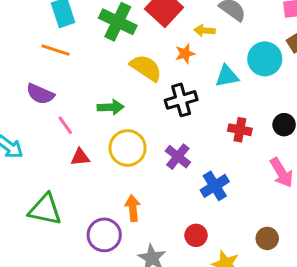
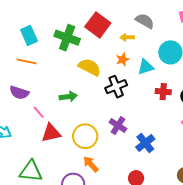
orange star: (185, 54) -> (123, 59), moved
red cross: (240, 130) -> (163, 92), moved
yellow circle: (128, 148) -> (85, 136), moved
red triangle: (80, 157) -> (51, 133), size x1.5
orange arrow: (133, 208) -> (91, 164), turned -30

